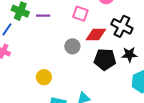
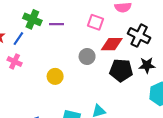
yellow circle: (44, 77) -> (55, 76), moved

